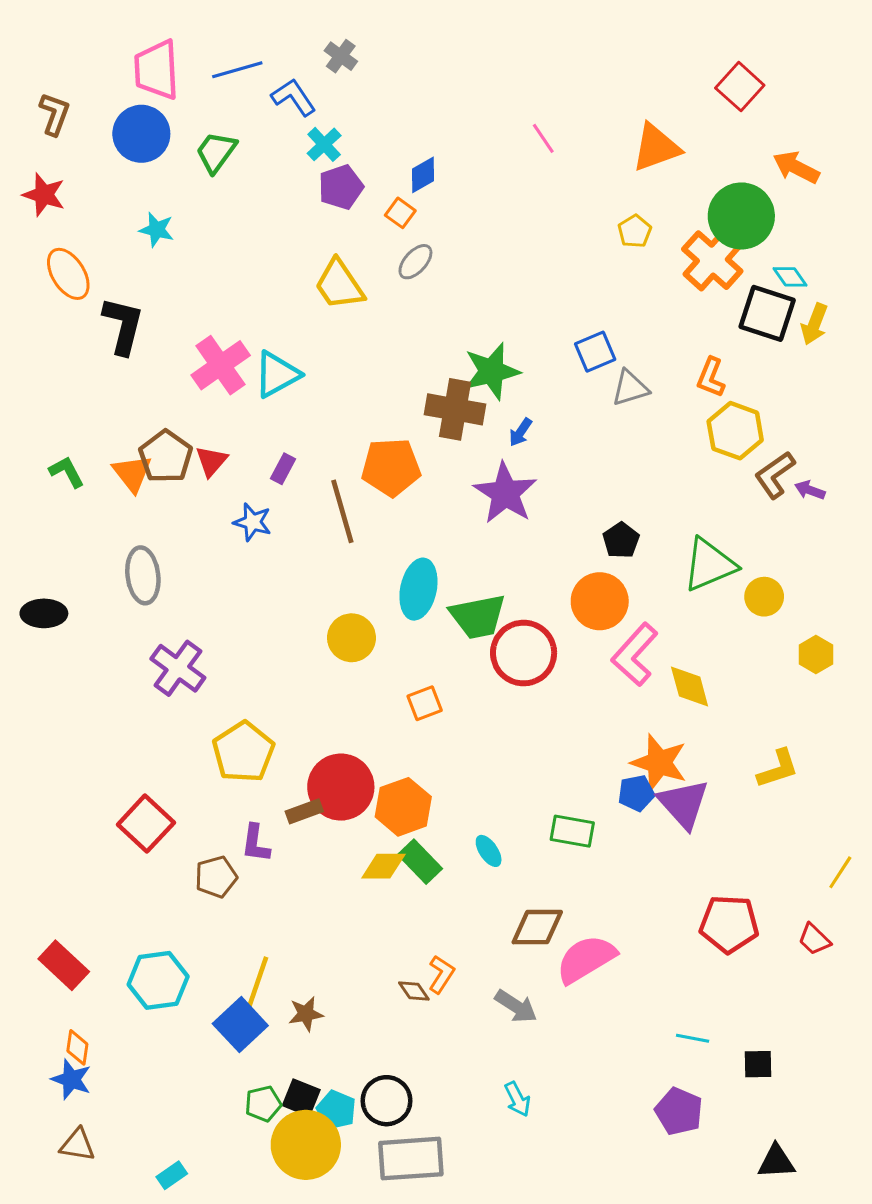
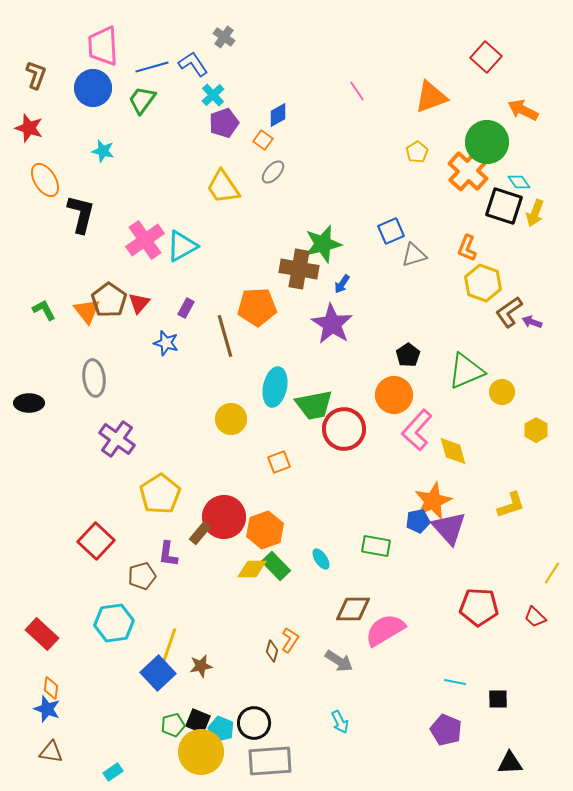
blue line: (237, 70) -> (152, 67), moved
orange star: (659, 763) -> (433, 501), turned 30
brown rectangle: (304, 811) -> (200, 533), turned -30
cyan hexagon: (158, 980) -> (114, 623), moved
brown diamond: (414, 991) -> (272, 651), turned 50

